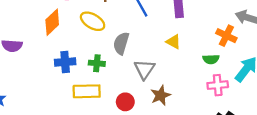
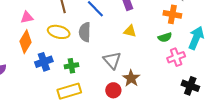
gray semicircle: (121, 43) -> (85, 32), moved
blue cross: (65, 62) -> (44, 62), moved
red circle: (125, 102) -> (113, 90), moved

